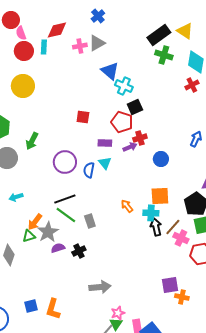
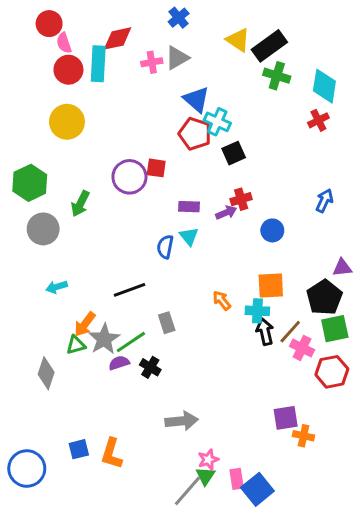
yellow triangle: (185, 31) -> (238, 40), moved
cyan rectangle: (44, 47) -> (98, 64), size x1.6
red pentagon: (122, 122) -> (195, 134), moved
purple circle: (65, 162) -> (129, 177), moved
green line: (66, 215) -> (131, 342), moved, turned -70
black cross: (79, 251) -> (150, 367), turned -32

